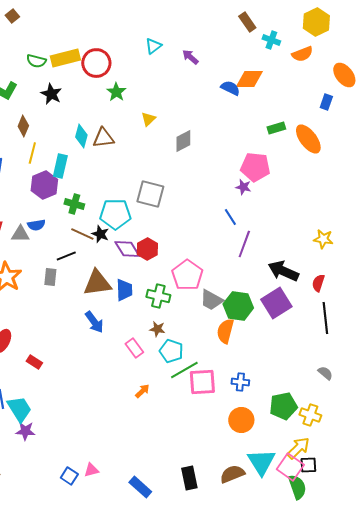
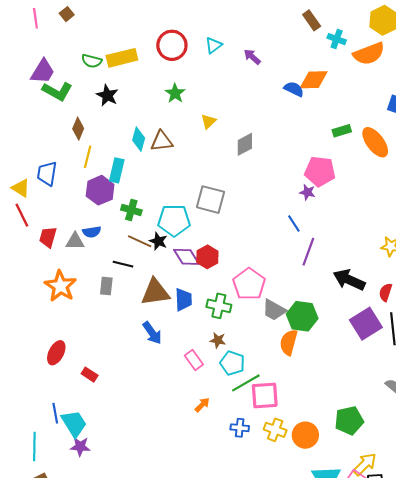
orange semicircle: (302, 54) -> (369, 54), size x1.4
red circle: (96, 63) -> (172, 45), moved
black line: (66, 256) -> (123, 264), turned 36
purple square: (276, 303) -> (366, 324), moved
blue cross: (240, 382) -> (240, 428), moved
yellow cross: (310, 415) -> (275, 430), moved

